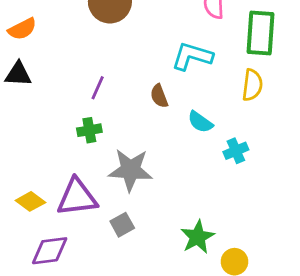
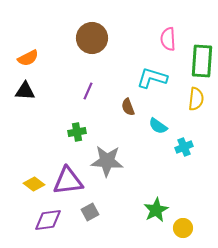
purple line: (98, 88) -> (88, 91), moved
gray square: (122, 225) -> (90, 212), moved

